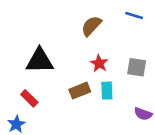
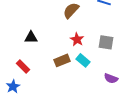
black triangle: (40, 61) -> (31, 37), size x0.6
cyan rectangle: (107, 91) -> (83, 60), turned -48

